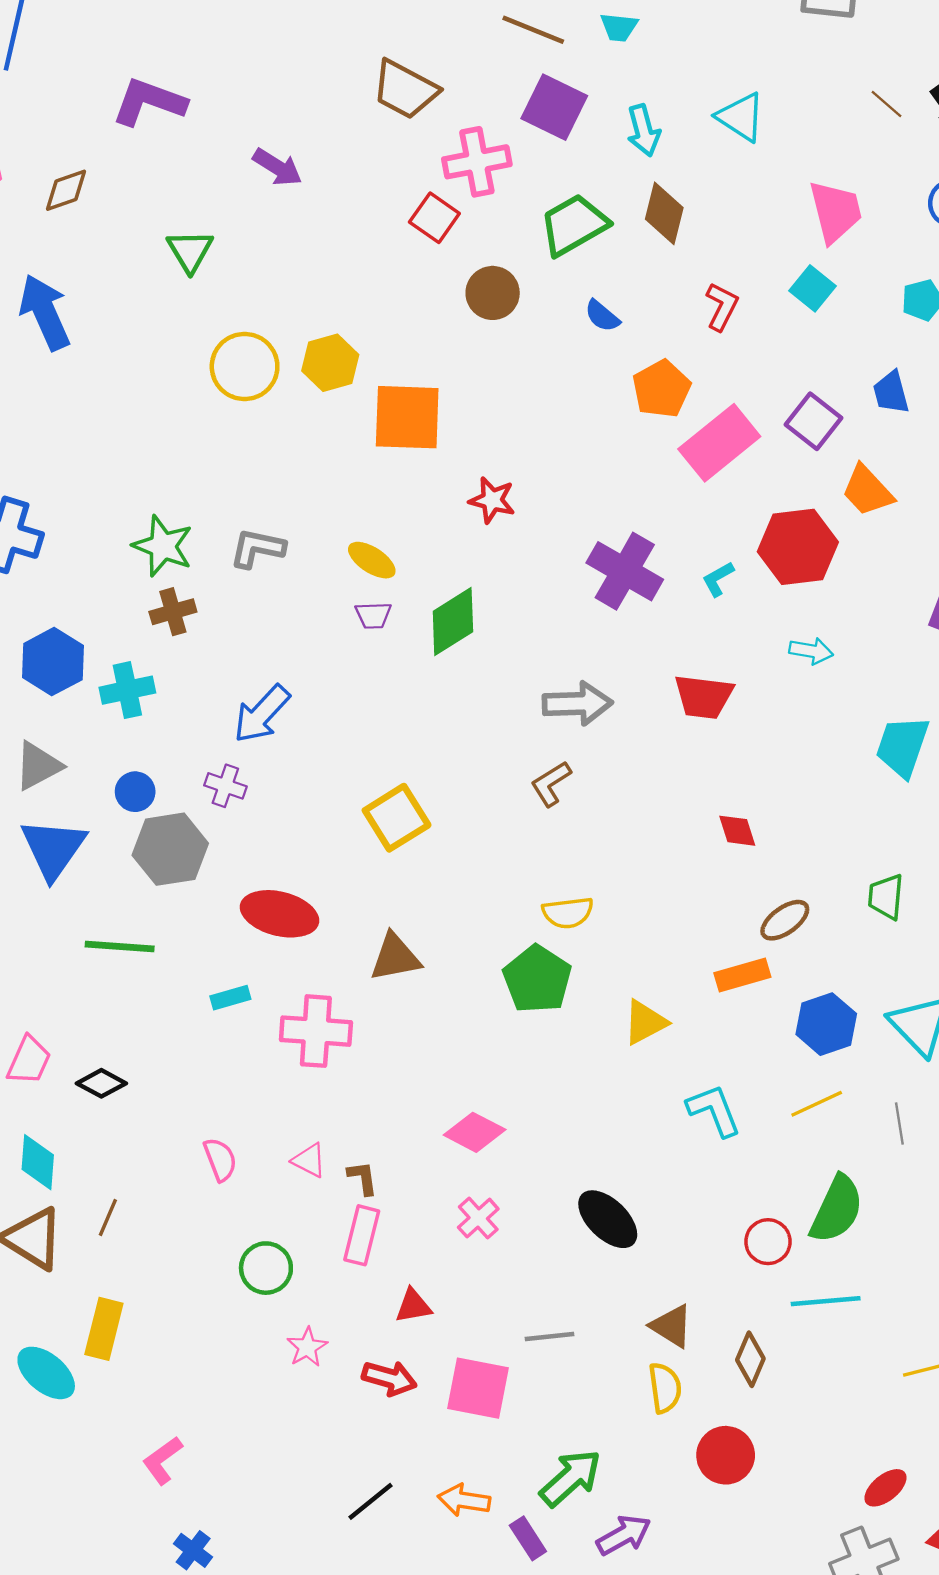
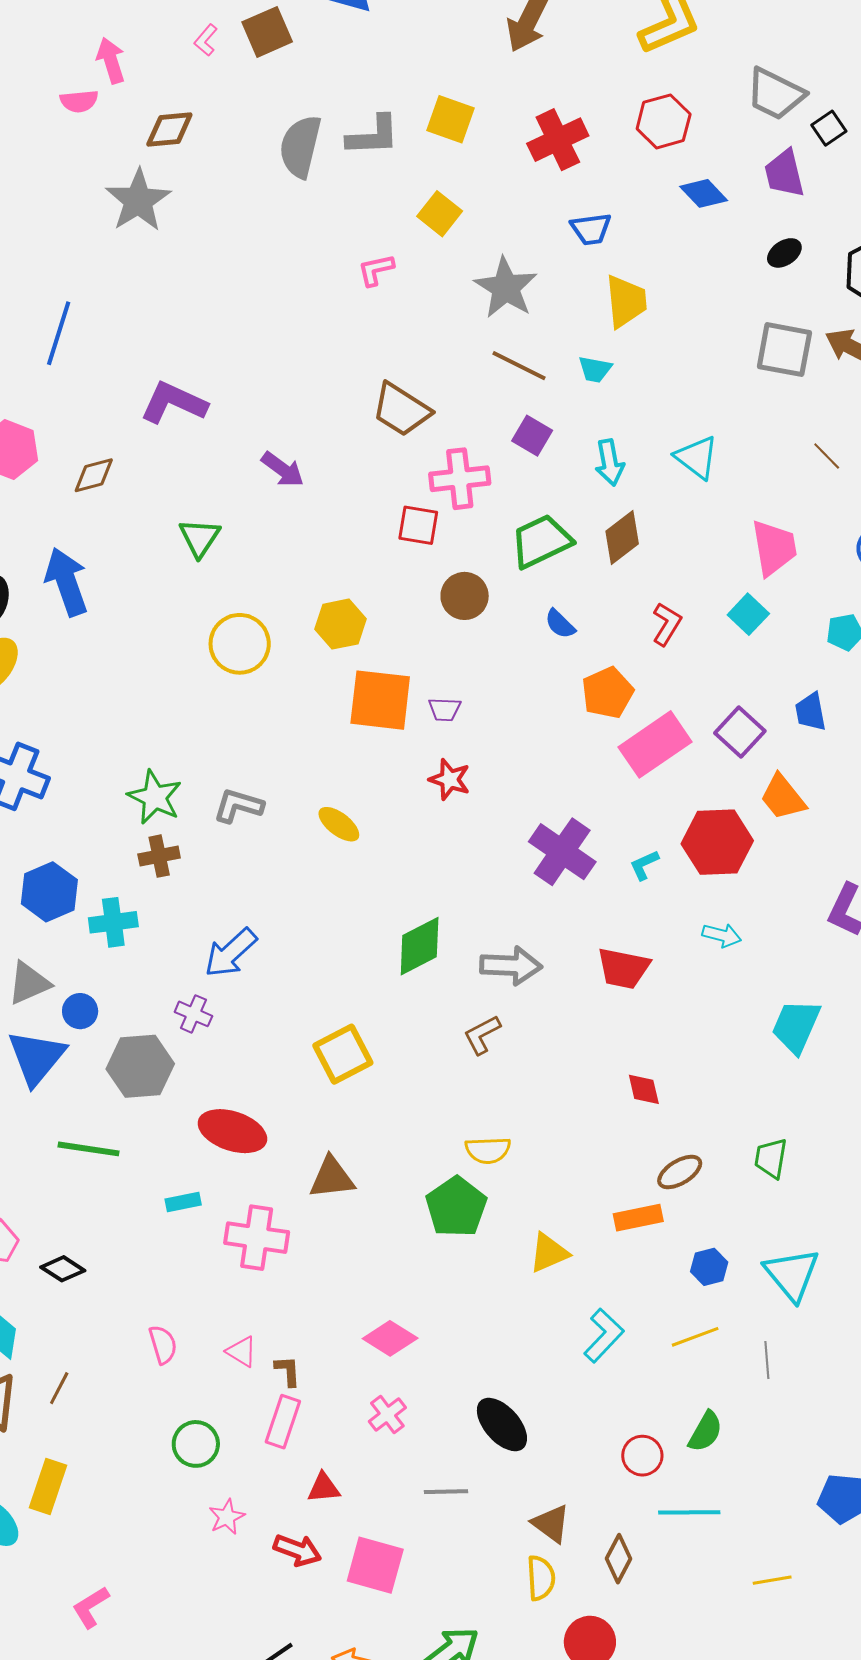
purple square: (554, 107) -> (532, 436), size x0.7
brown diamond: (664, 213) -> (622, 537), turned 34
red square: (434, 218) -> (418, 525), turned -30
yellow hexagon: (330, 363) -> (341, 624), moved
purple trapezoid: (373, 615) -> (445, 709), moved
green diamond: (453, 621) -> (420, 946), moved
blue circle: (135, 792) -> (80, 1011), moved
blue hexagon: (826, 1024) -> (709, 1267), size x0.7
cyan L-shape: (714, 1110) -> (604, 1335), turned 60
green semicircle: (837, 1209) -> (705, 1432), size x0.7
gray line: (550, 1336) -> (446, 1492), moved

